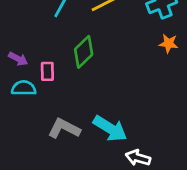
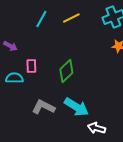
green diamond: (84, 52) -> (66, 71), moved
purple arrow: (18, 59) -> (10, 46), moved

